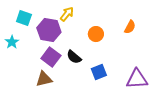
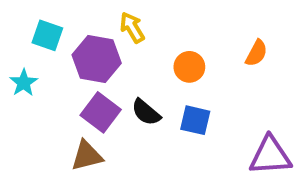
yellow arrow: (67, 14) -> (132, 27), turned -70
blue square: (99, 72) -> (195, 120), moved, turned 35

